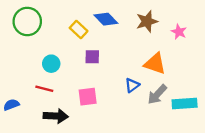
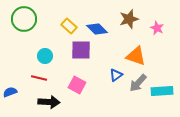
blue diamond: (106, 19) -> (97, 29), moved
purple square: (92, 57) -> (81, 50), size x1.5
pink square: (88, 97) -> (77, 85), turned 36

